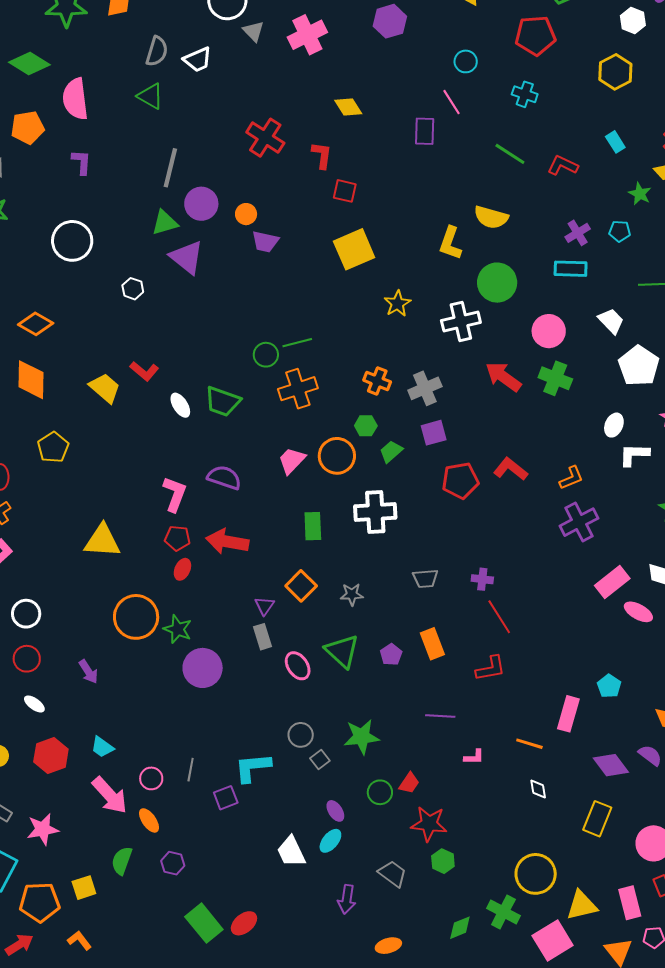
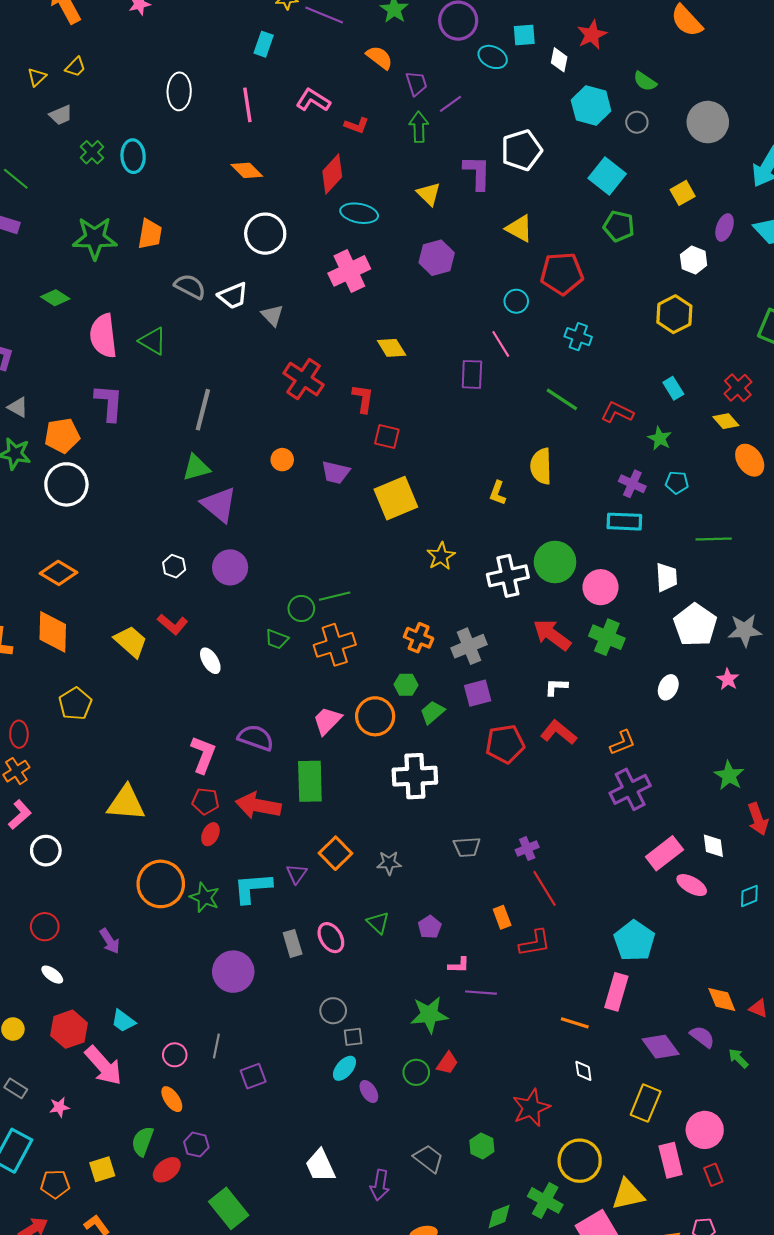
gray triangle: (253, 31) -> (272, 315), moved
red pentagon: (535, 36) -> (562, 274), moved
gray semicircle: (157, 51) -> (190, 286), turned -80
green diamond: (29, 64) -> (55, 298), size x0.7
green triangle: (150, 96) -> (153, 341), moved
orange pentagon: (28, 128) -> (62, 436), moved
purple L-shape: (81, 162) -> (109, 403), size x1.4
green star: (640, 194) -> (660, 438), moved
purple circle: (201, 204) -> (230, 567), moved
yellow semicircle: (491, 217) -> (541, 466), turned 72
purple cross: (578, 233) -> (632, 484), turned -35
white circle: (72, 241) -> (66, 484), moved
purple trapezoid: (265, 242) -> (336, 472), moved
yellow L-shape: (450, 243) -> (498, 493), size x0.7
green circle: (497, 283) -> (555, 562), moved
white hexagon: (133, 289) -> (174, 566), moved
white trapezoid: (611, 321) -> (666, 577), turned 40
green trapezoid: (222, 401) -> (277, 639), moved, size x0.6
white L-shape: (634, 455) -> (556, 687), moved, size x0.7
green rectangle: (313, 526) -> (310, 781), moved, size x1.4
purple cross: (482, 579) -> (527, 849), turned -30
white circle: (26, 614) -> (46, 851), moved
gray rectangle: (262, 637) -> (293, 943), moved
orange rectangle: (432, 644) -> (502, 917), moved, size x0.7
green triangle: (342, 651) -> (378, 923), size x0.6
purple circle: (203, 668) -> (233, 972), moved
cyan pentagon: (609, 686) -> (634, 941), moved, size x1.6
green star: (362, 737) -> (429, 1015), moved
pink L-shape: (474, 757) -> (459, 965), moved
gray square: (320, 759) -> (353, 1037), turned 30
cyan L-shape: (253, 767) -> (253, 888), moved
pink arrow: (110, 795) -> (103, 1066), moved
red star: (429, 824) -> (531, 1108), moved, turned -30
pink star: (43, 829) -> (59, 1107), size x0.6
cyan ellipse: (330, 841) -> (344, 1068), moved
white trapezoid: (291, 852) -> (320, 1166), moved
orange pentagon: (40, 902) -> (55, 1184), size x0.7
pink rectangle: (630, 903) -> (671, 1160), moved
red ellipse: (244, 923) -> (167, 1170), moved

